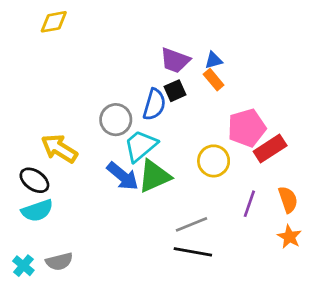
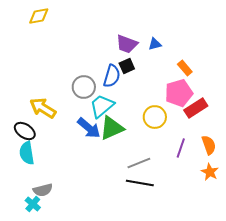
orange rectangle: (214, 80) -> (185, 68), moved
cyan semicircle: (37, 211) -> (27, 153), turned 100
cyan cross: (23, 266) -> (33, 204), moved

